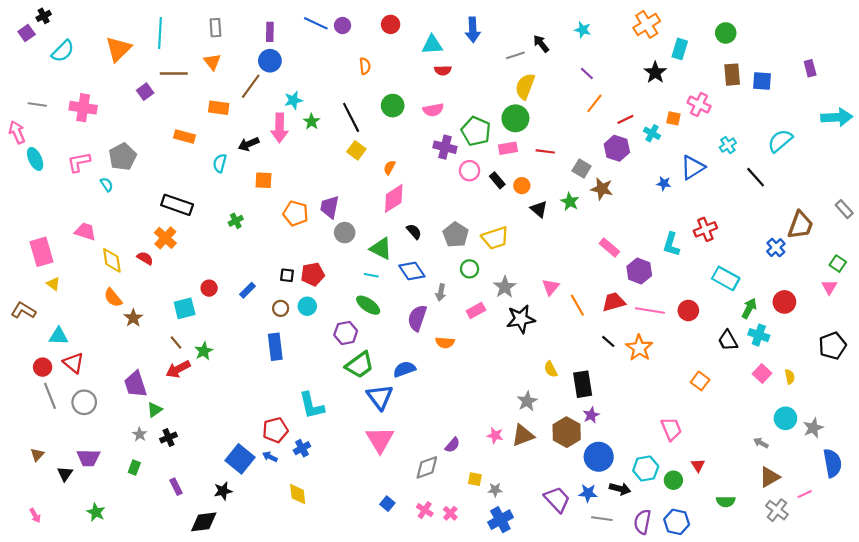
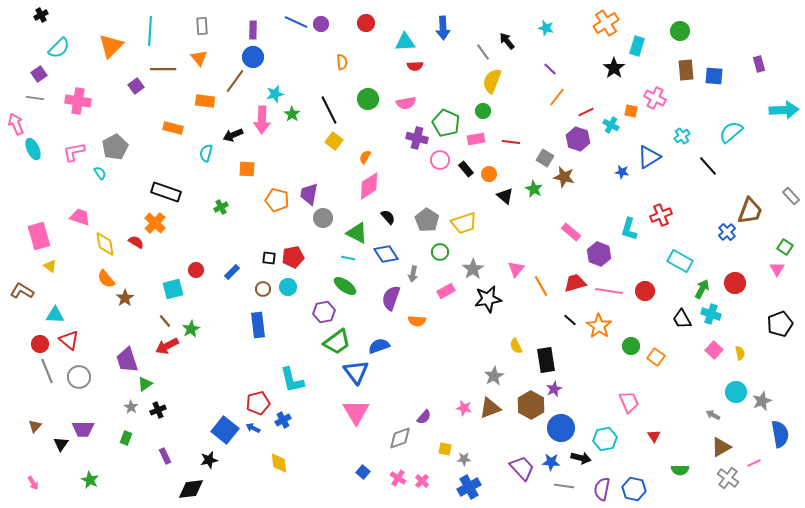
purple square: (27, 33) -> (39, 74), moved
gray line: (515, 55) -> (483, 52), turned 72
green circle: (515, 118) -> (483, 111), size x0.6
green circle: (673, 480) -> (631, 346), moved

